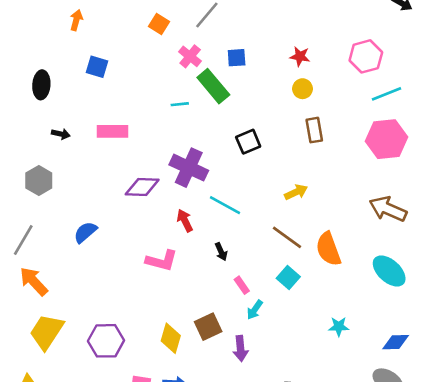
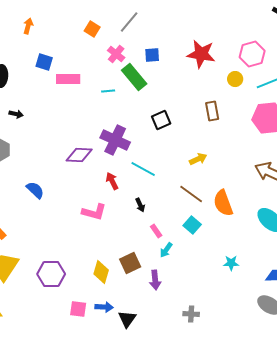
red star: (300, 56) -> (201, 54), size x1.8
yellow circle: (303, 89) -> (235, 79), moved
pink rectangle: (112, 131) -> (68, 79), moved
blue semicircle: (85, 232) -> (35, 190), turned 84

